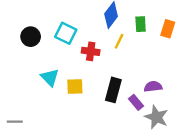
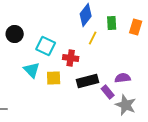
cyan square: (66, 33) -> (46, 46), moved
red cross: (91, 51) -> (71, 58), moved
black rectangle: (113, 90) -> (88, 81), turned 60

